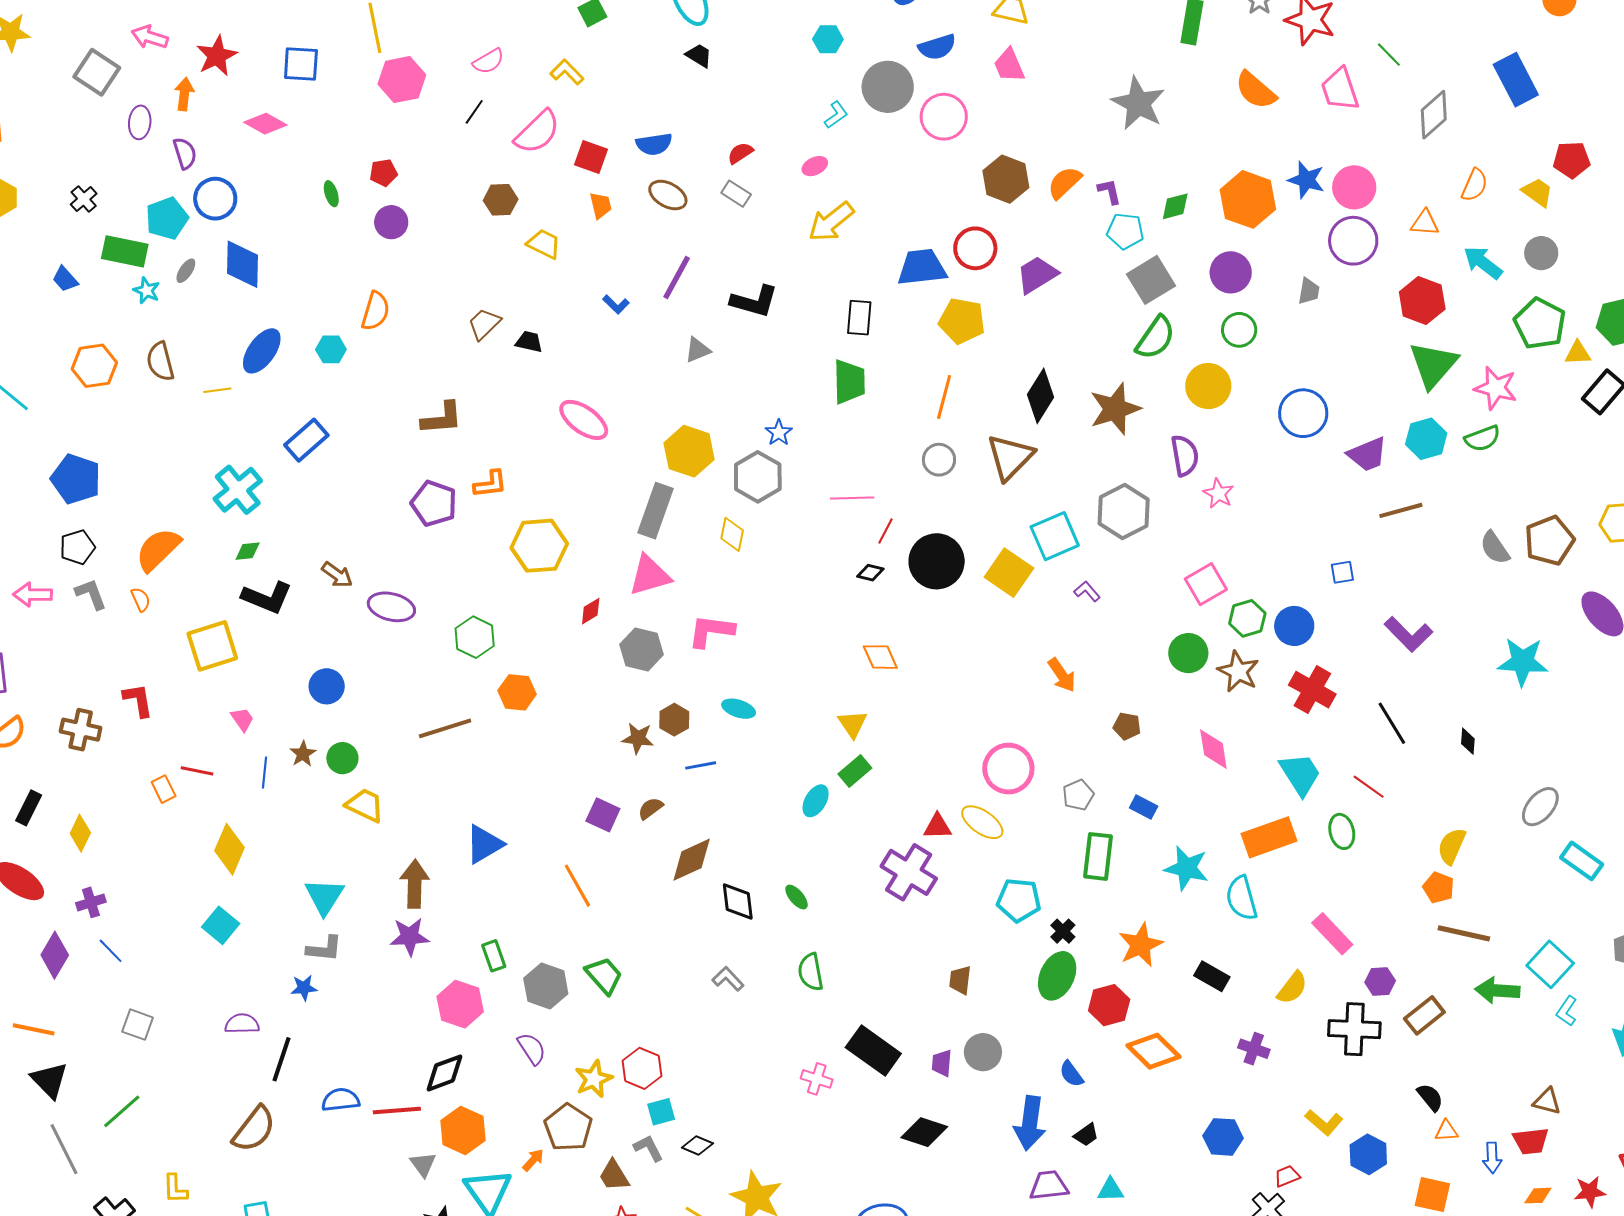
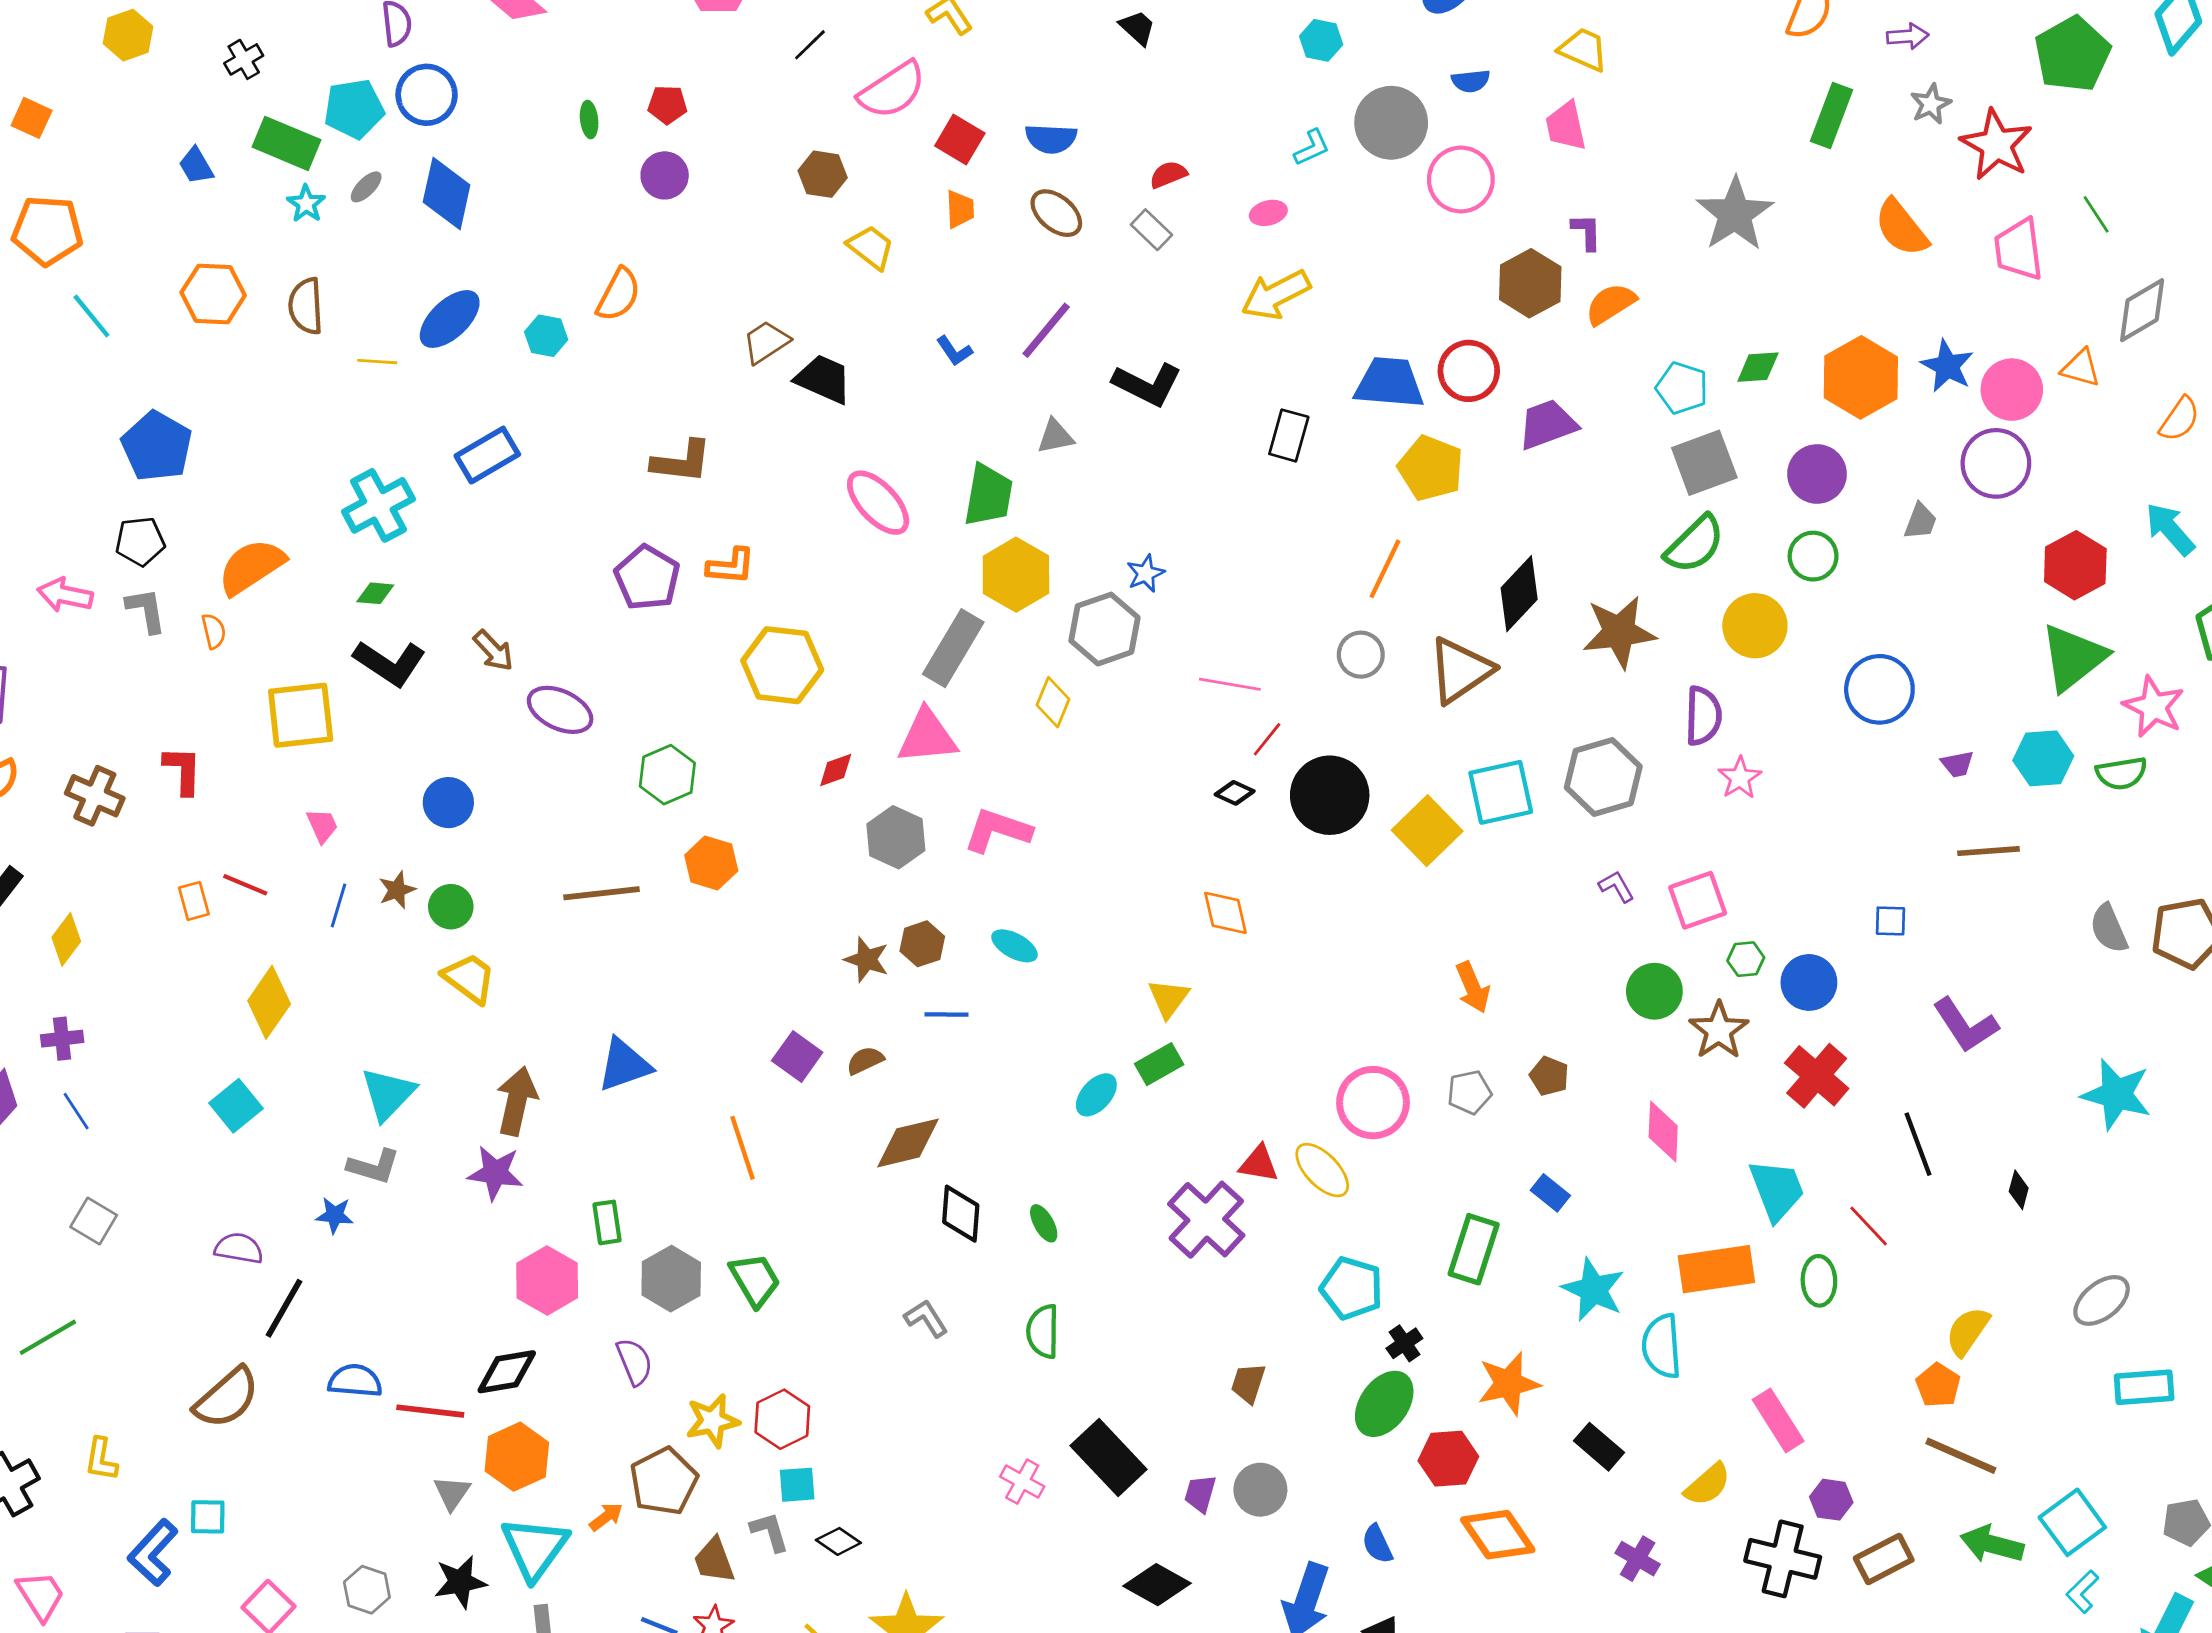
blue semicircle: (937, 47) -> (1471, 81), size x0.7
purple L-shape: (1110, 191) -> (1587, 232), moved
orange triangle: (1425, 223) -> (2081, 368), moved
black trapezoid: (529, 342) -> (824, 379), size x1.5
green trapezoid: (849, 382) -> (988, 495), moved
purple trapezoid: (1367, 454) -> (1957, 764), size x0.6
purple L-shape: (1087, 591) -> (1617, 886), moved
green hexagon: (1247, 618) -> (1746, 959), size x0.7
gray pentagon: (1078, 795) -> (1469, 1092), moved
cyan rectangle: (1582, 861) -> (2144, 1387), turned -51

